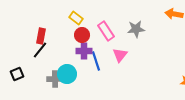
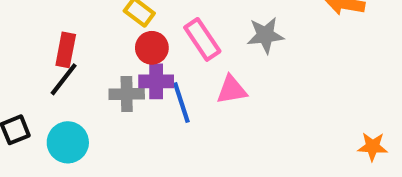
pink triangle: (120, 55) -> (232, 90), turned 42
cyan circle: (67, 74) -> (68, 142), moved
gray cross: (55, 79) -> (127, 94), moved

